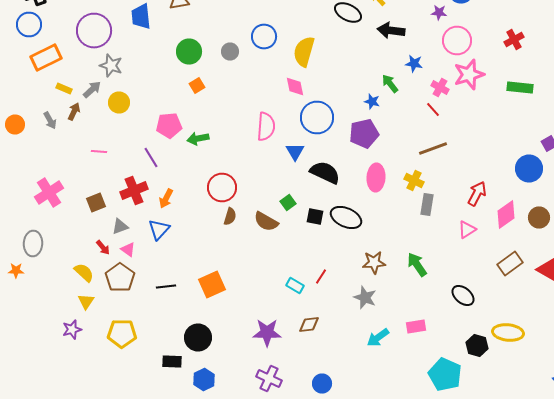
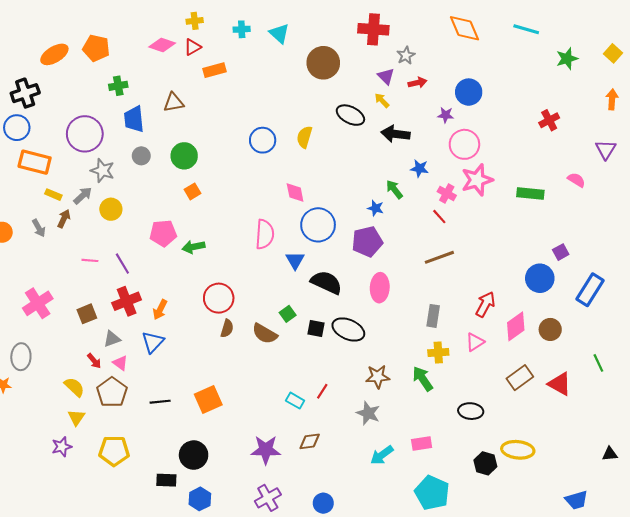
red cross: (514, 40) -> (549, 120), moved
gray circle: (230, 52) -> (141, 156), moved
yellow semicircle: (304, 52) -> (304, 137), moved, size x0.7
orange rectangle: (46, 58) -> (35, 162), turned 40
purple line: (151, 158) -> (122, 264), moved
yellow cross: (414, 180) -> (438, 353), moved, turned -30
black ellipse: (463, 296) -> (471, 411), turned -35
cyan pentagon: (445, 374) -> (432, 493), moved
purple cross: (269, 378) -> (268, 498), turned 35

